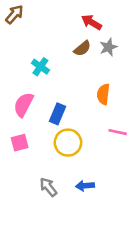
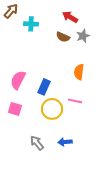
brown semicircle: (82, 48) -> (63, 37), turned 64
cyan cross: (40, 67) -> (31, 24), moved, turned -32
pink line: (118, 132) -> (75, 101), moved
pink square: (20, 143) -> (15, 109), turned 32

